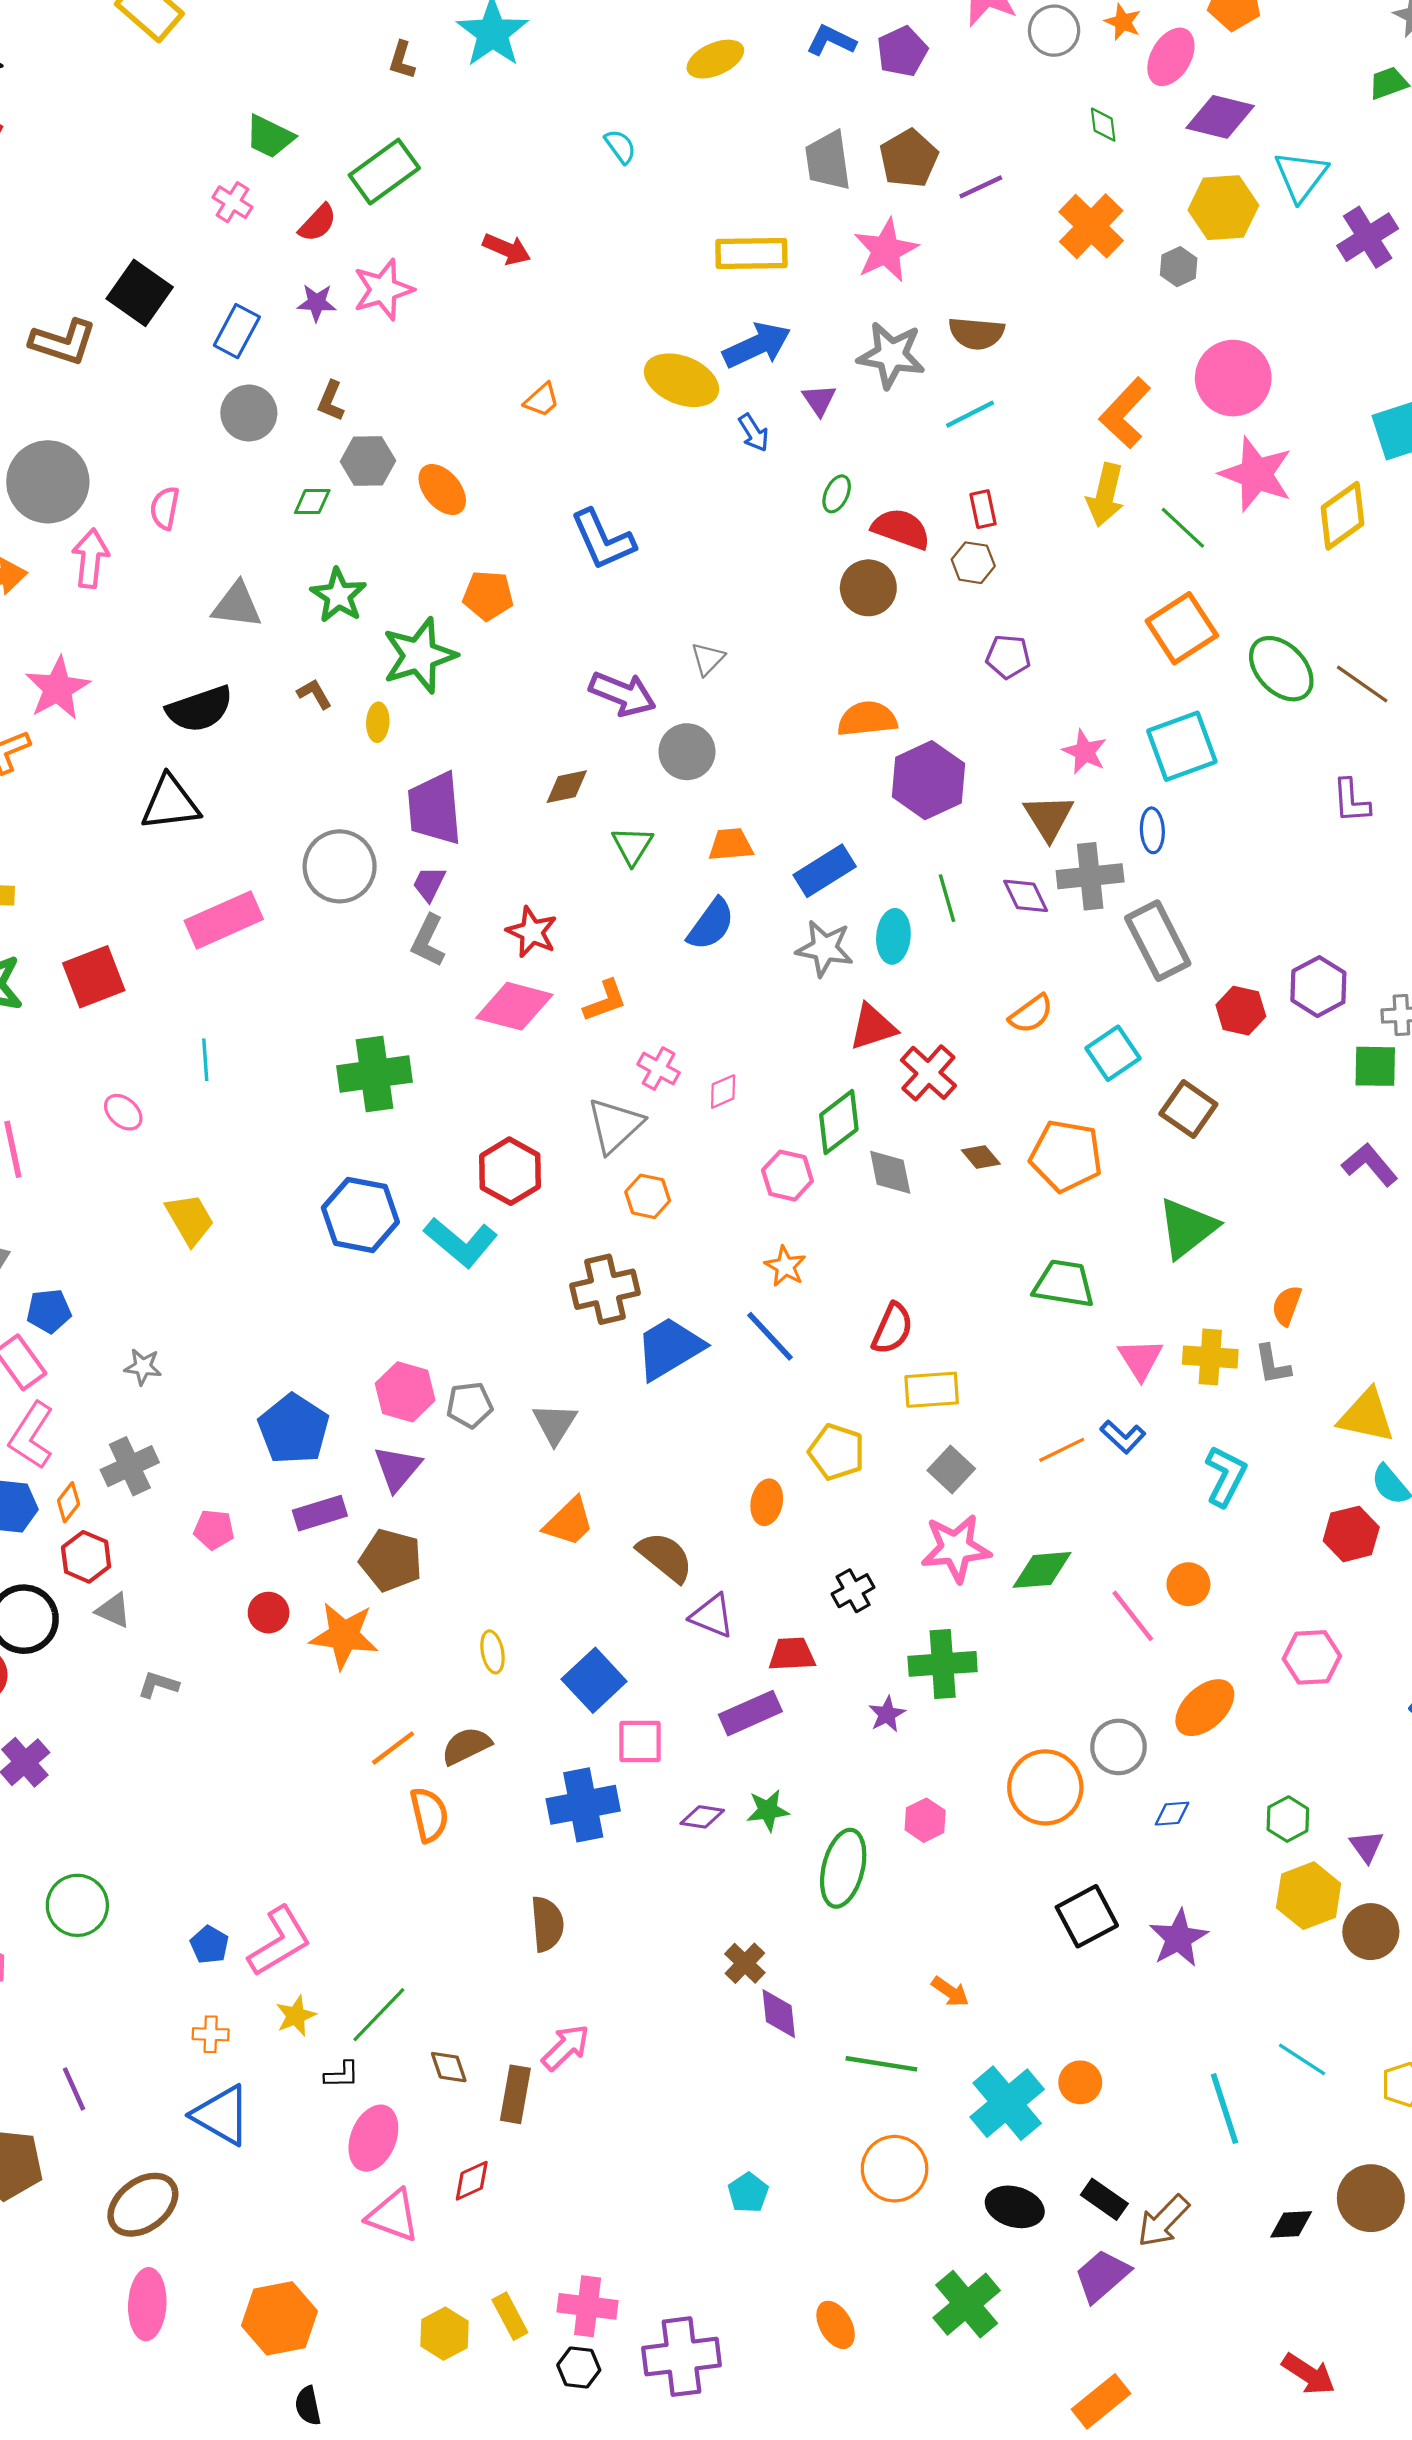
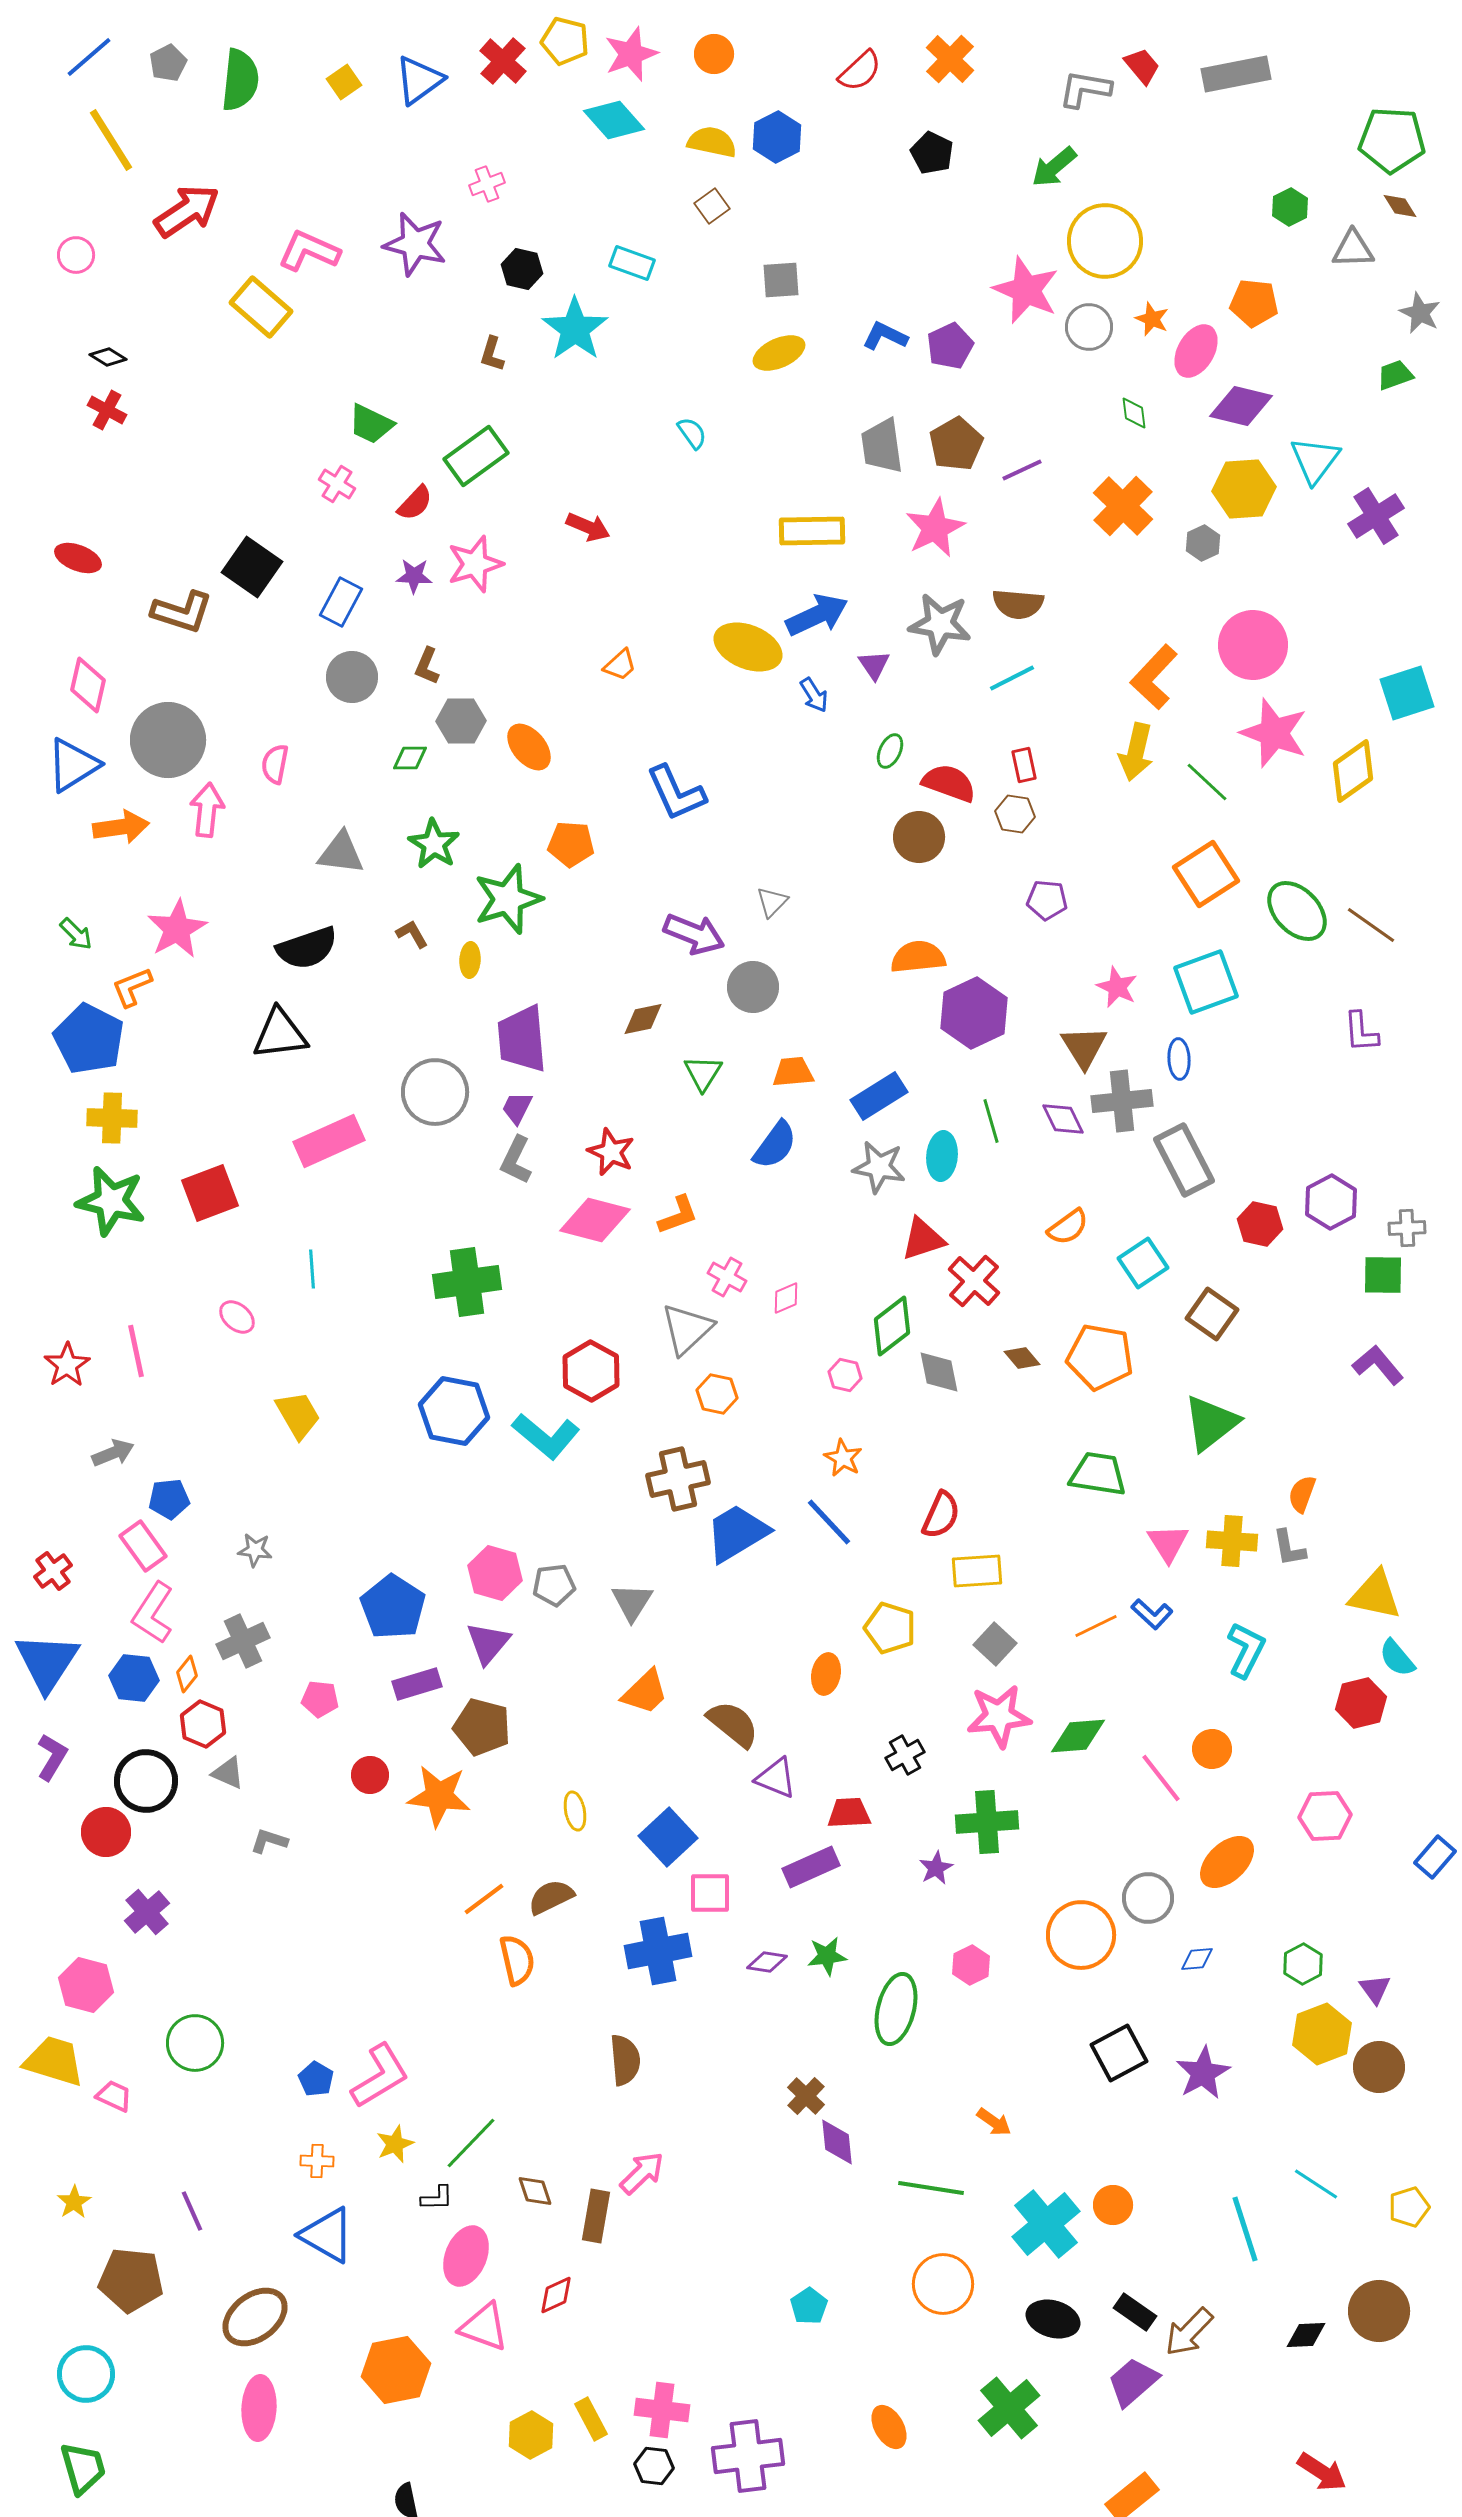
pink hexagon: (787, 1176) -> (845, 1375), size x0.7
orange hexagon: (279, 2318) -> (396, 2370), moved

